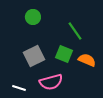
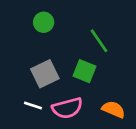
orange semicircle: (87, 60) -> (114, 109), moved
white line: (19, 88) -> (33, 105), moved

